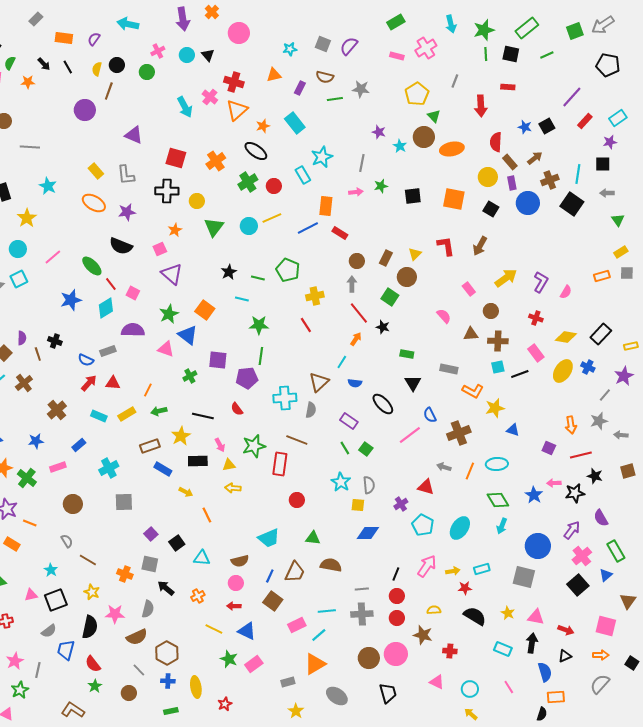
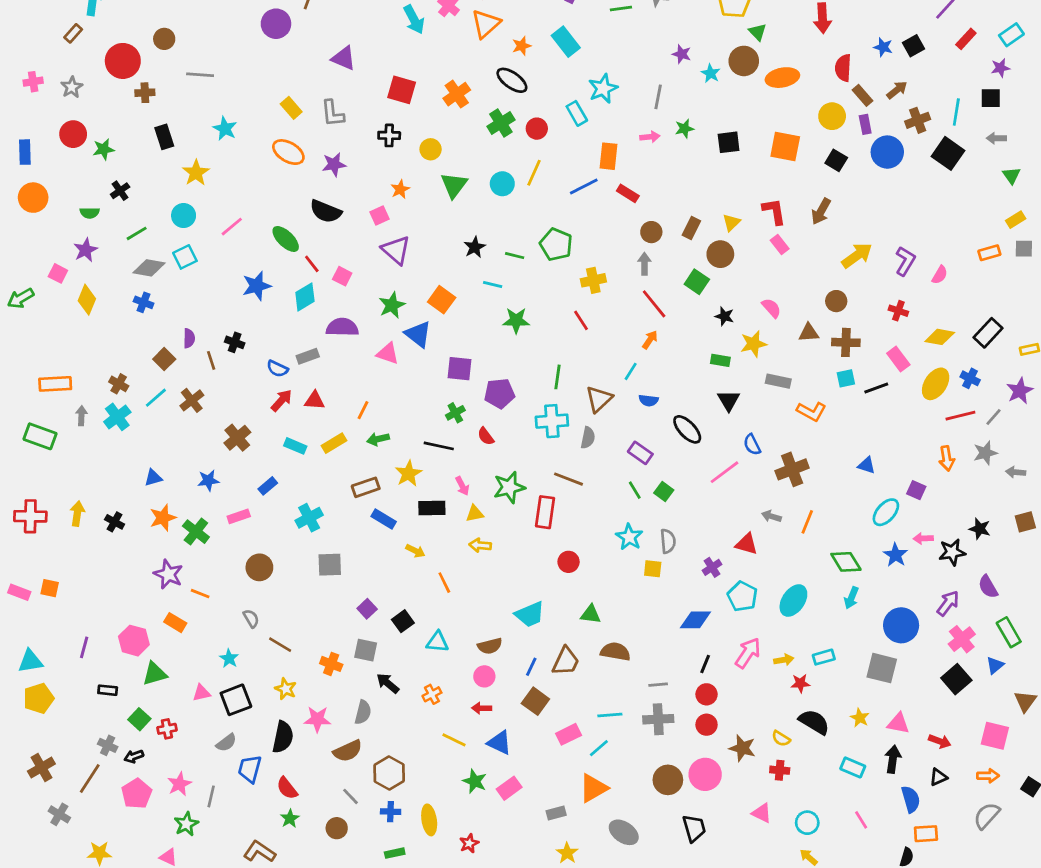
black cross: (167, 191) -> (389, 135), size x0.7
yellow line: (272, 218) -> (534, 173), turned -42
pink rectangle: (469, 289) -> (780, 244), moved
black star: (383, 327) -> (724, 316), moved
green line: (261, 356) -> (557, 377), moved
green cross: (190, 376) -> (455, 413), moved
yellow star: (495, 408) -> (753, 344), moved
red line: (581, 455) -> (960, 416), moved
cyan ellipse: (497, 464) -> (886, 512), moved, turned -45
blue diamond: (368, 533) -> (695, 620), moved
yellow semicircle: (434, 610) -> (781, 738), moved, turned -144

